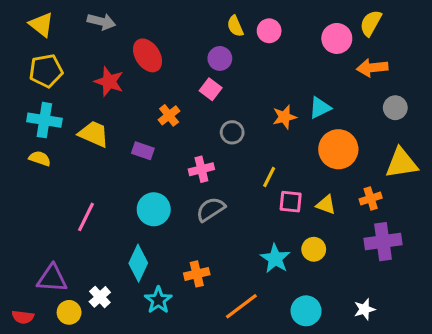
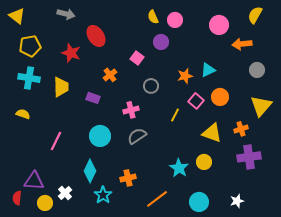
yellow semicircle: (371, 23) -> (255, 15), moved
yellow triangle: (41, 25) -> (17, 16), moved
purple circle: (220, 58) -> (161, 42), moved
yellow trapezoid: (94, 134) -> (61, 87), turned 65
orange circle: (338, 149) -> (220, 97), size x0.7
yellow semicircle: (40, 158) -> (23, 114), moved
yellow triangle: (401, 163) -> (261, 106), turned -40
pink square: (291, 202) -> (196, 101), moved, turned 35
yellow triangle: (326, 205) -> (212, 133), size x1.5
red semicircle: (23, 317) -> (17, 198), moved, turned 88

